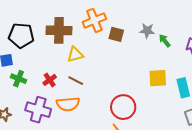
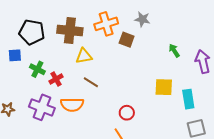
gray star: (147, 31) -> (142, 19), moved
green cross: (19, 79) -> (37, 69), moved
brown line: (76, 81) -> (91, 82), moved
red circle: (123, 107) -> (127, 113), size x0.6

